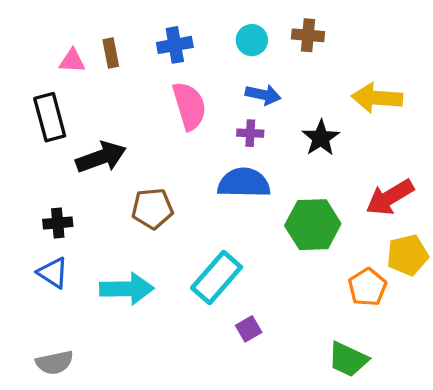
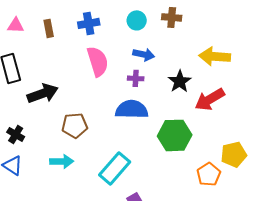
pink triangle: (72, 61) -> (16, 25), moved
red arrow: (390, 197) -> (210, 99), moved
black cross: (58, 223) -> (16, 134), turned 36
cyan arrow: (127, 289) -> (62, 161), moved, size x0.7

